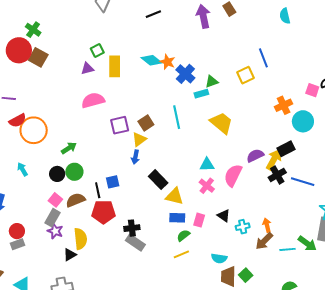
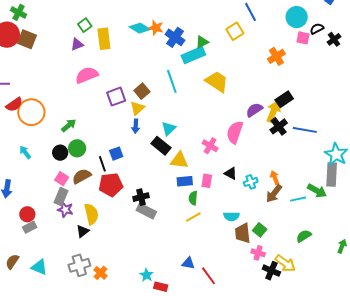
cyan rectangle: (201, 94) -> (193, 55), size x1.6
cyan circle: (303, 121) -> (297, 17), moved
cyan triangle: (207, 165) -> (169, 129), moved, turned -35
green semicircle: (183, 235) -> (193, 198), turned -40

